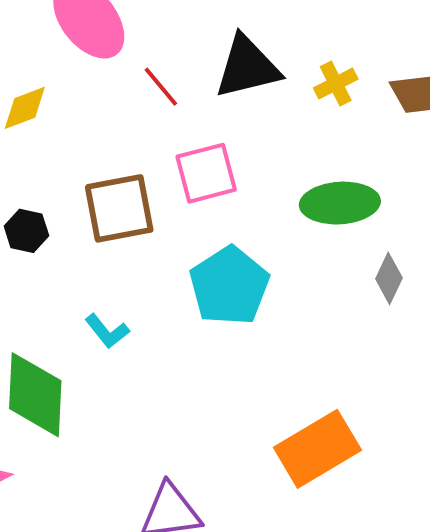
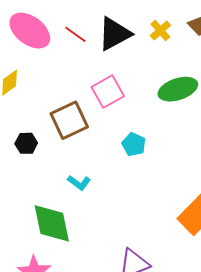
red line: (161, 87) -> (75, 34), moved
cyan pentagon: (229, 286) -> (134, 144), size x0.6

